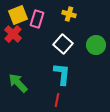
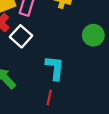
white square: (63, 44) -> (21, 36), moved

